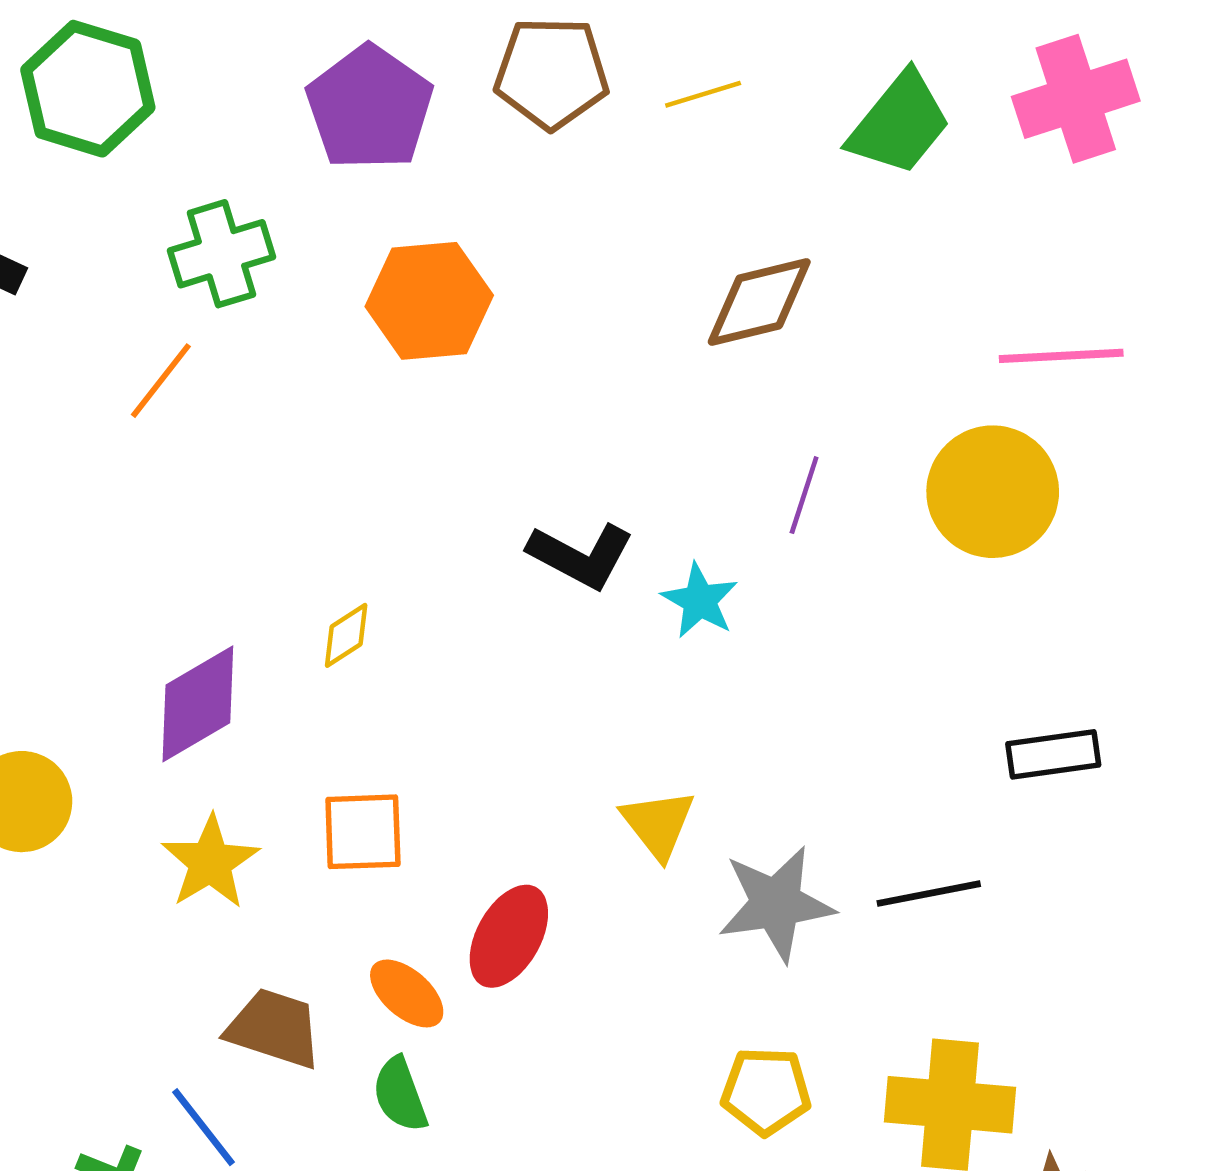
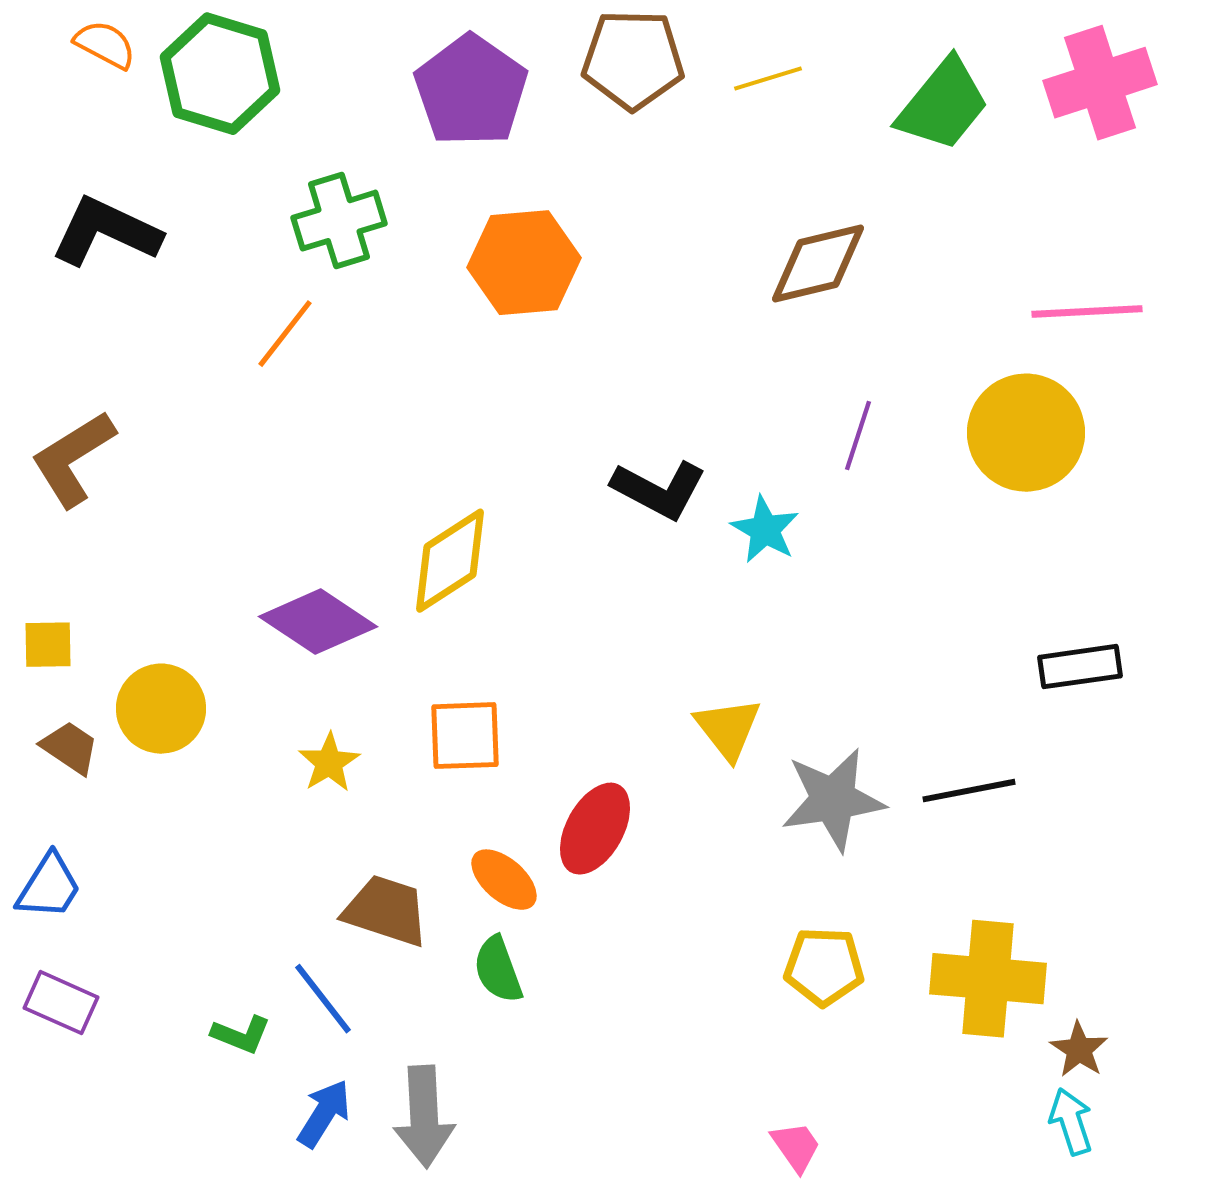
yellow diamond: (346, 635) -> (450, 561), size x1.8
purple diamond: (198, 704) -> (318, 622), turned 64
yellow star: (210, 862) -> (329, 763), size x0.7

